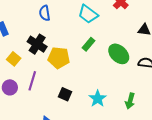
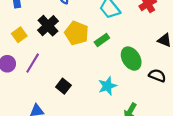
yellow pentagon: (59, 58) -> (77, 33), moved
cyan star: (98, 99) -> (107, 86), moved

